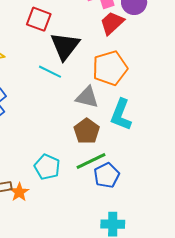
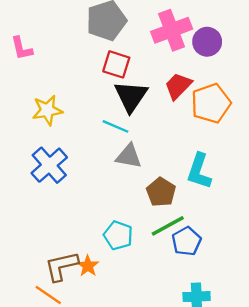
red square: (39, 19) -> (116, 64), moved
red trapezoid: (112, 23) -> (178, 86), moved
orange pentagon: (110, 68) -> (211, 103), moved
gray triangle: (87, 97) -> (129, 156), moved

